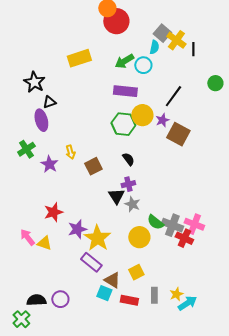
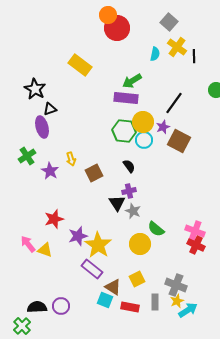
gray square: (162, 33) -> (169, 22), moved
yellow rectangle: (79, 58) -> (80, 65), turned 55
green arrow: (124, 61) -> (132, 81), moved
cyan circle: (143, 65) -> (144, 140), moved
gray cross: (172, 225) -> (176, 285), moved
red cross: (184, 238) -> (196, 245), moved

